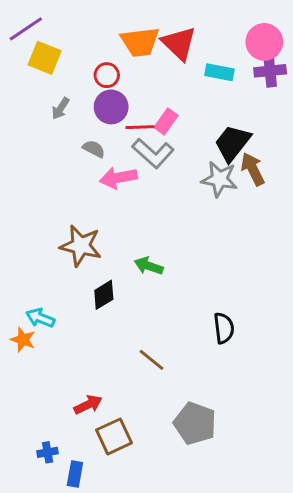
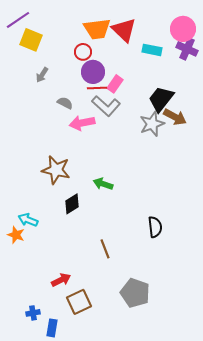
purple cross: (270, 71) -> (187, 49), turned 30
red circle: (107, 75) -> (83, 52), moved
purple circle: (111, 107) -> (93, 72), moved
brown arrow: (253, 169) -> (175, 117), turned 145
gray star: (219, 179) -> (152, 124), turned -30
brown line: (152, 360) -> (105, 249), turned 30

